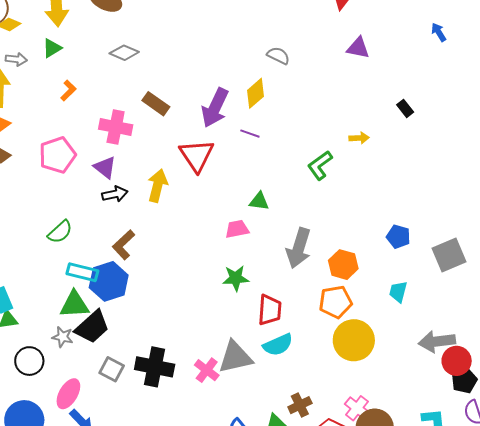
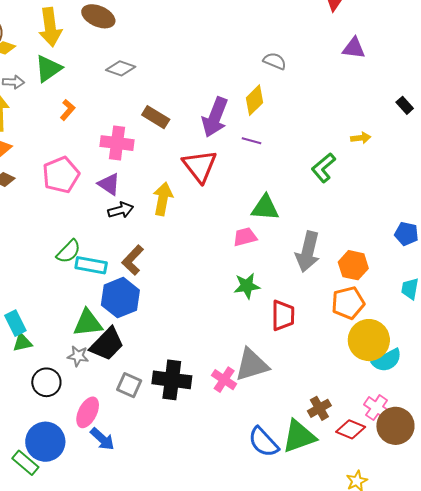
green triangle: (52, 48) -> (48, 69), size x1.4
green triangle: (259, 201) -> (265, 208), size x1.4
cyan rectangle: (82, 272) -> (91, 265), moved
cyan semicircle: (278, 345) -> (387, 360), moved

